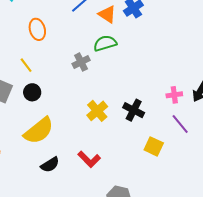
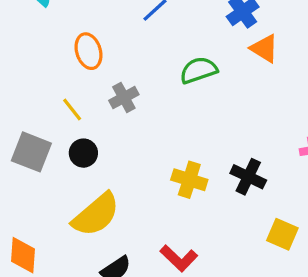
orange triangle: (107, 14) -> (264, 48), moved
gray cross: (81, 62) -> (124, 97), moved
yellow cross: (97, 111) -> (189, 180), turned -30

